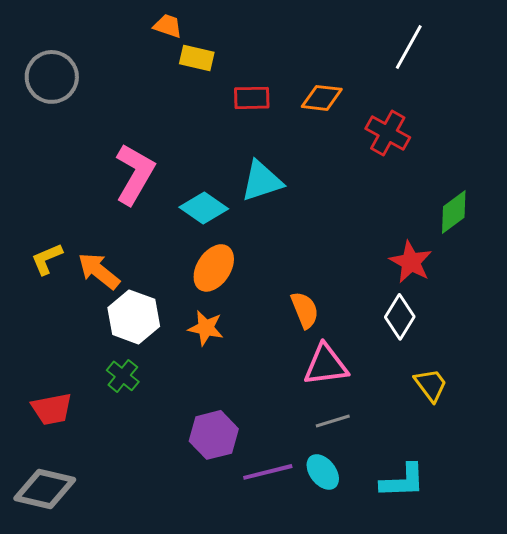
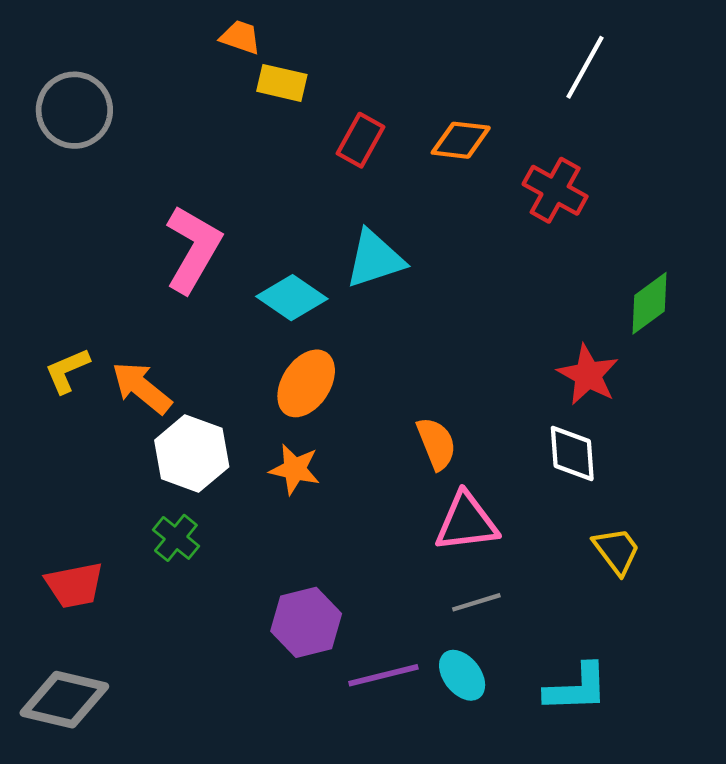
red rectangle: (252, 98) -> (361, 140), turned -60
white diamond: (400, 317) -> (572, 454), turned -36

